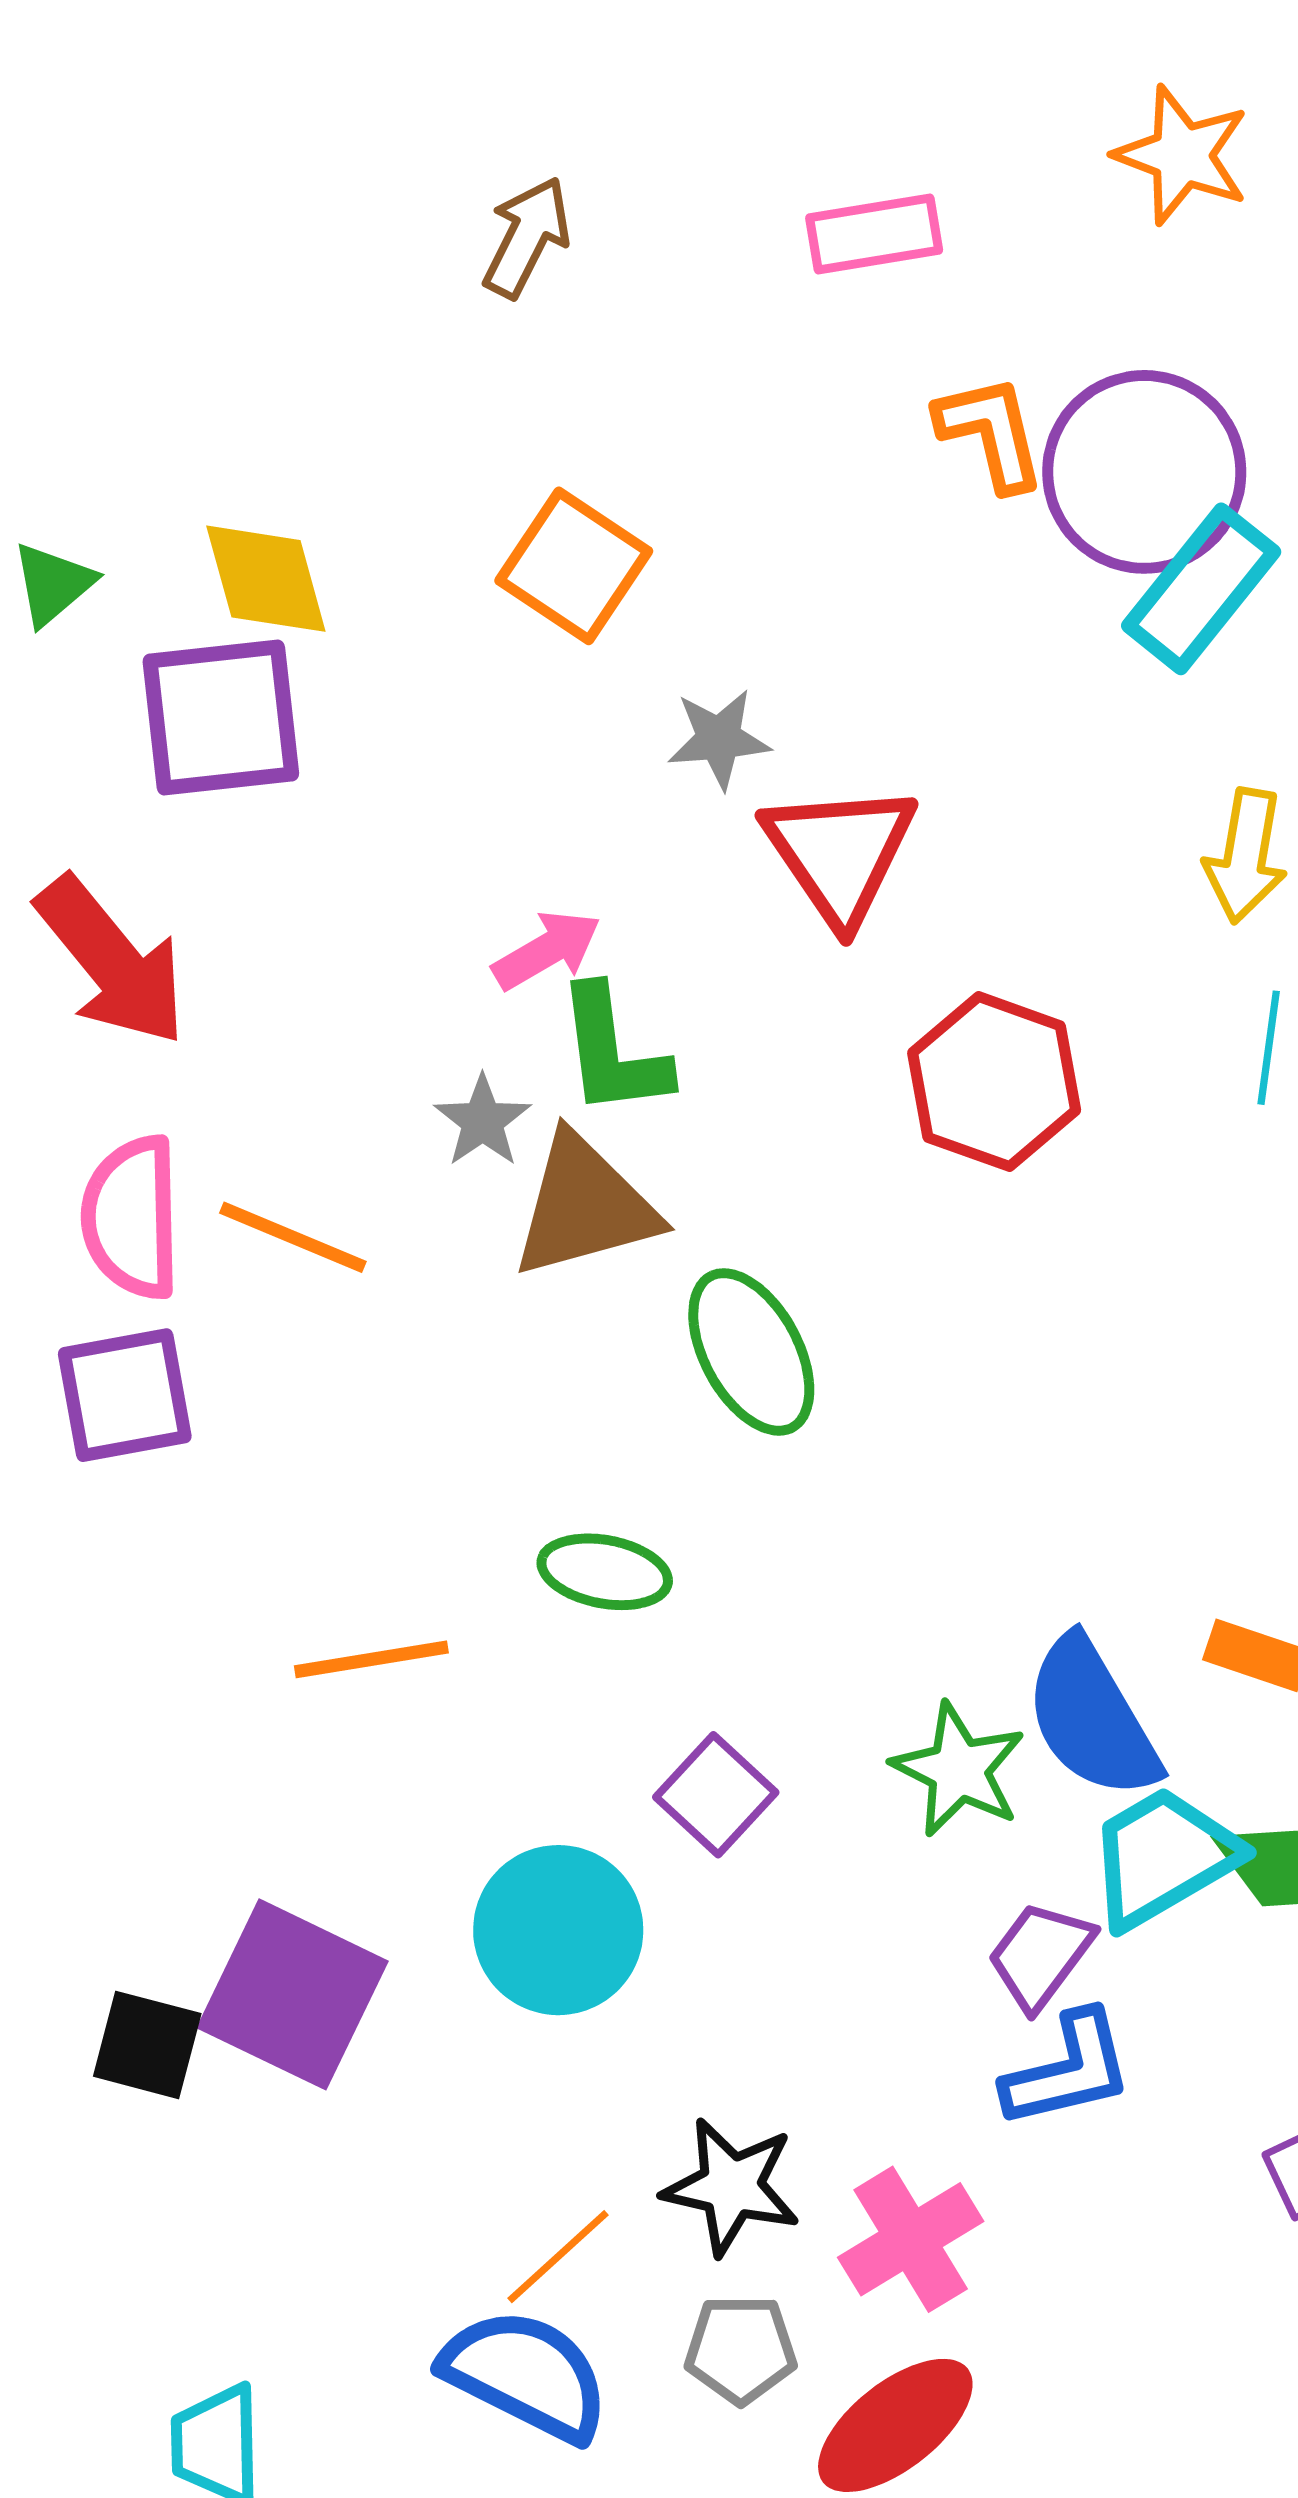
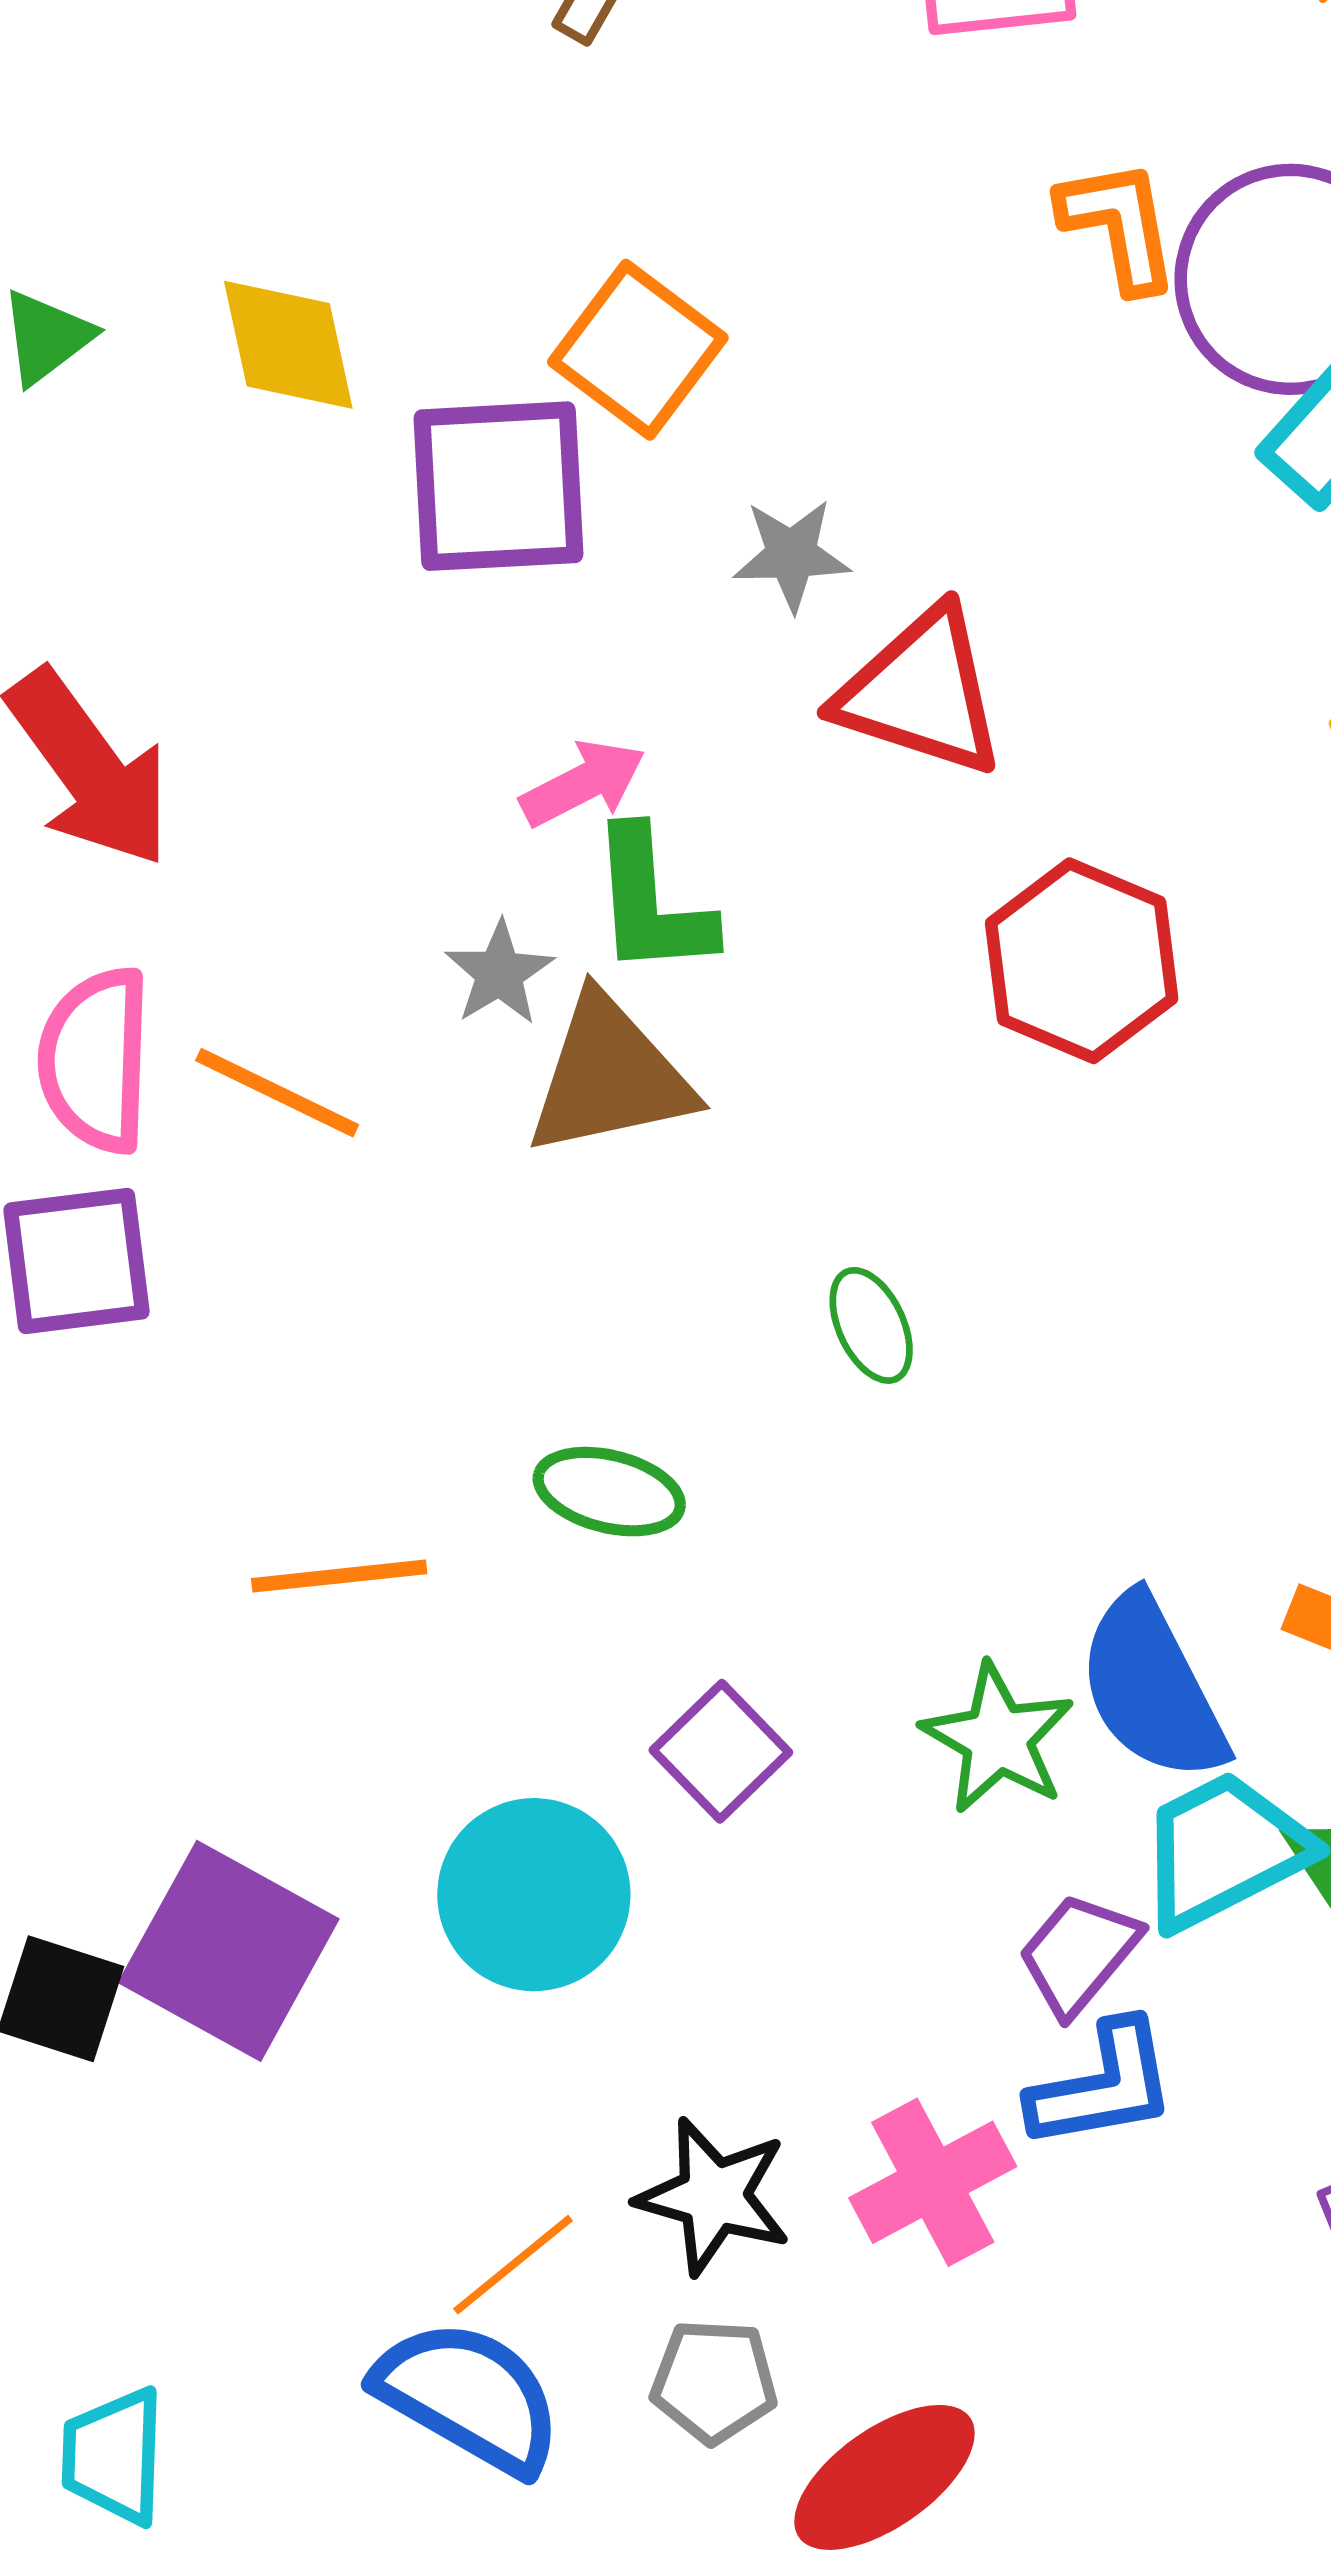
purple square: (221, 717) -> (499, 486), moved
red triangle: (840, 853) -> (921, 692), turned -41
green ellipse: (751, 1352) -> (871, 1325), moved, size x0.6
pink cross: (911, 2239) -> (933, 2182), moved

